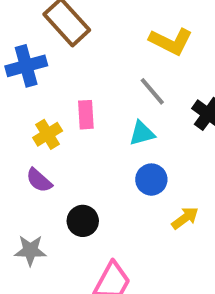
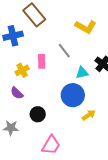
gray line: (152, 91) -> (64, 51), moved
cyan triangle: (142, 133) -> (82, 73), moved
blue circle: (151, 180) -> (73, 95), size x1.5

